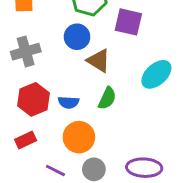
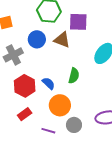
blue circle: (77, 37) -> (37, 39), moved
brown triangle: (99, 61) -> (62, 40), moved
blue semicircle: (69, 102) -> (49, 83), turned -128

